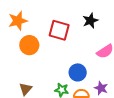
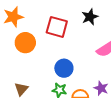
blue circle: (78, 72) -> (64, 68), moved

